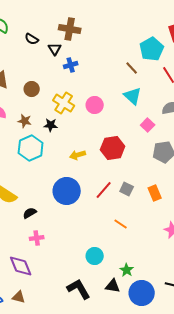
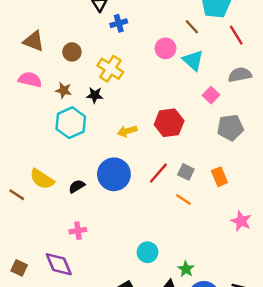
pink circle: (95, 105) -> (166, 48), moved
black semicircle: (30, 213) -> (77, 186), moved
orange line: (121, 224) -> (183, 199), moved

